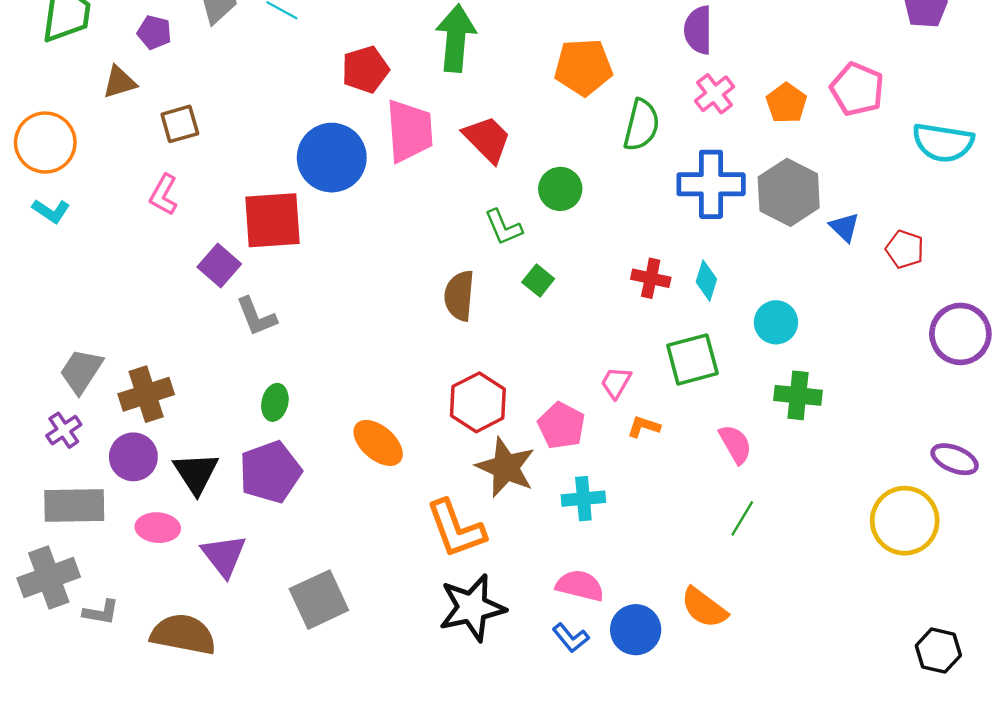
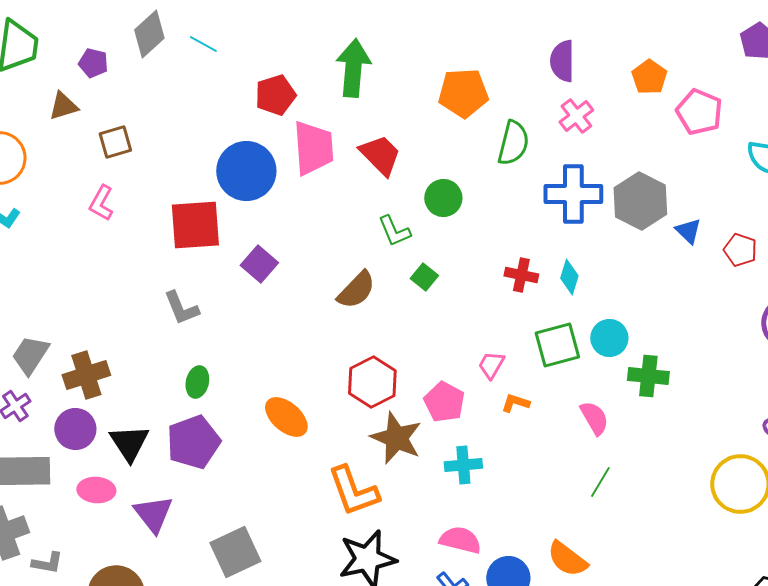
orange pentagon: (786, 103) -> (649, 77), moved
purple square: (219, 265) -> (259, 264), moved
brown semicircle: (459, 296) -> (356, 290), turned -141
cyan circle: (776, 322) -> (609, 338), moved

